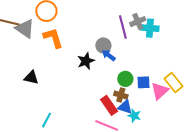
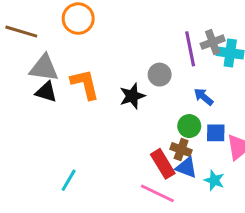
gray triangle: (25, 29) -> (44, 68), moved, turned -30
orange L-shape: (53, 38) -> (85, 84), moved
blue arrow: (109, 55) -> (204, 97), moved
black triangle: (31, 78) -> (46, 92), moved
cyan star: (134, 116) -> (214, 180), moved

